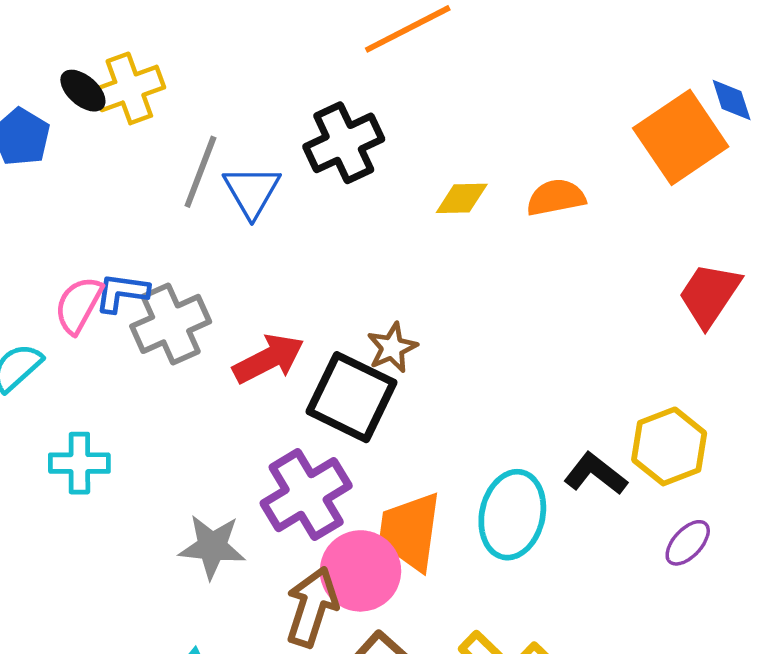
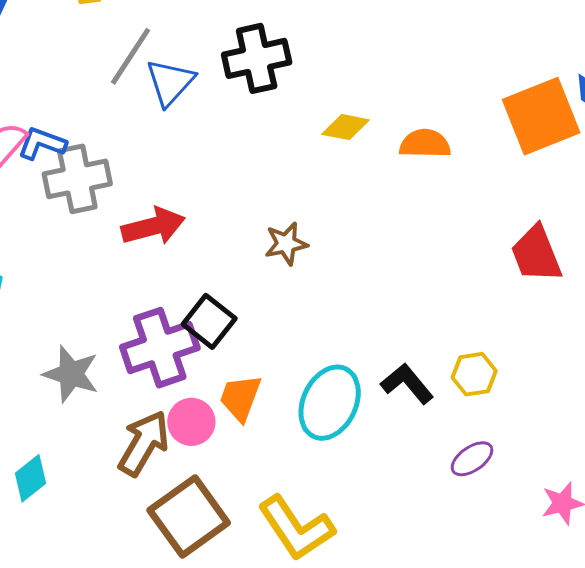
red trapezoid: (709, 295) -> (536, 254), turned -68
brown star: (392, 348) -> (286, 244), moved
black square: (352, 397) -> (209, 321), moved, size x0.7
yellow hexagon: (669, 446) -> (474, 374), size x0.7
orange trapezoid: (410, 531) -> (240, 398), size x0.7
pink circle: (360, 571) -> (191, 422), size x0.7

